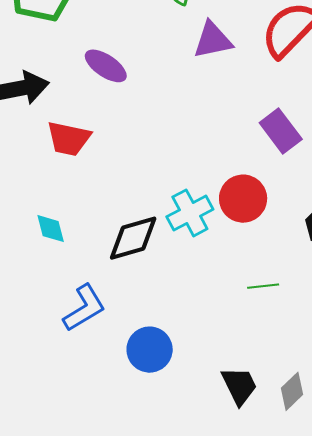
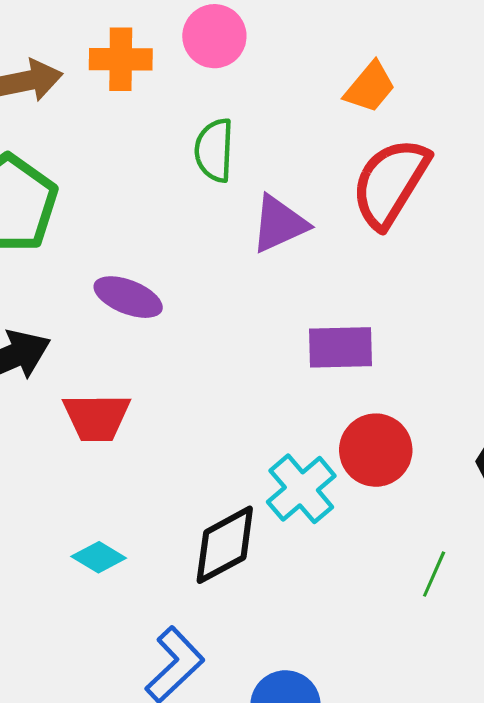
purple rectangle: (281, 131) -> (341, 347), moved, turned -42
cyan diamond: (51, 229) -> (99, 557), turned -32
green line: (263, 286) -> (434, 574), turned -48

